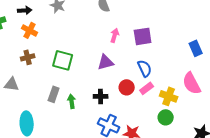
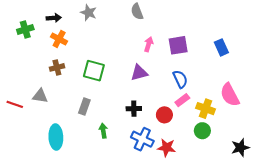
blue rectangle: (196, 48) -> (221, 47), moved
red circle: (127, 87) -> (164, 115), moved
green arrow: (72, 101) -> (103, 131), moved

